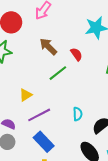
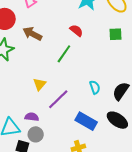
brown arrow: (48, 47) -> (32, 34), moved
blue rectangle: (44, 142) -> (86, 121), moved

